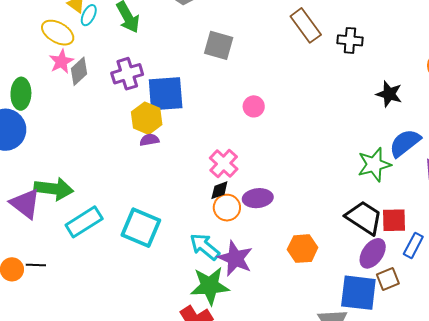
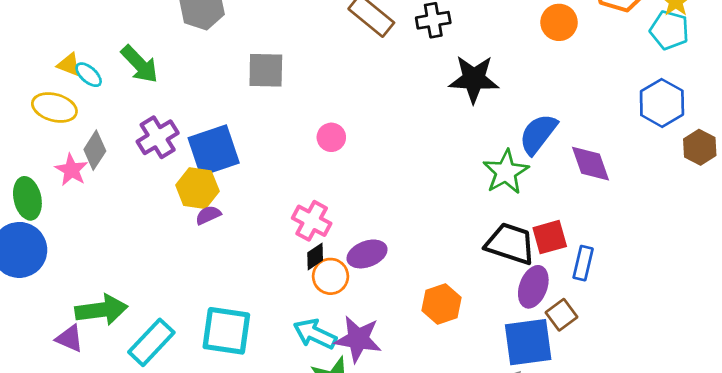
cyan ellipse: (89, 15) -> (89, 75), turned -60
pink star: (61, 61) -> (71, 170), moved
black star: (389, 94) -> (474, 79), moved, size x1.4
purple triangle: (25, 204) -> (69, 338), size x0.7

